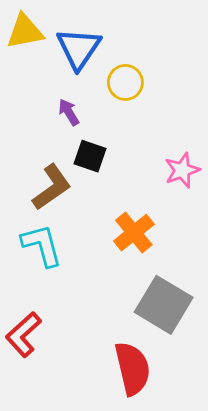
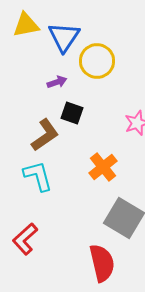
yellow circle: (125, 82) -> (97, 61), size x1.4
purple arrow: (69, 112) -> (57, 82), turned 102

